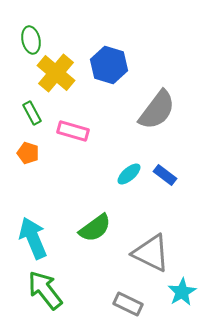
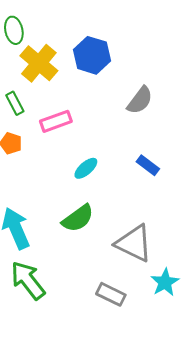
gray semicircle: (157, 110) -> (140, 100), size x0.7
pink rectangle: (73, 131) -> (56, 121), turned -36
cyan ellipse: (129, 174) -> (86, 168), moved

